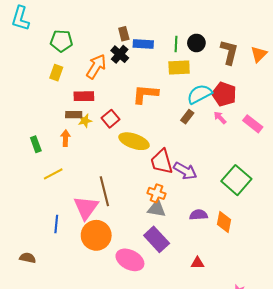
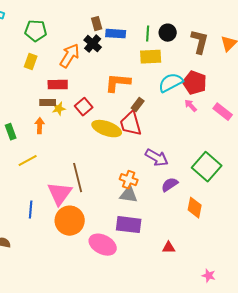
brown rectangle: (187, 117) -> (138, 105), moved
red trapezoid: (162, 162) -> (131, 124), moved
purple semicircle: (198, 215) -> (170, 185), moved, turned -30
purple rectangle: (157, 239) -> (129, 225), turned -40

